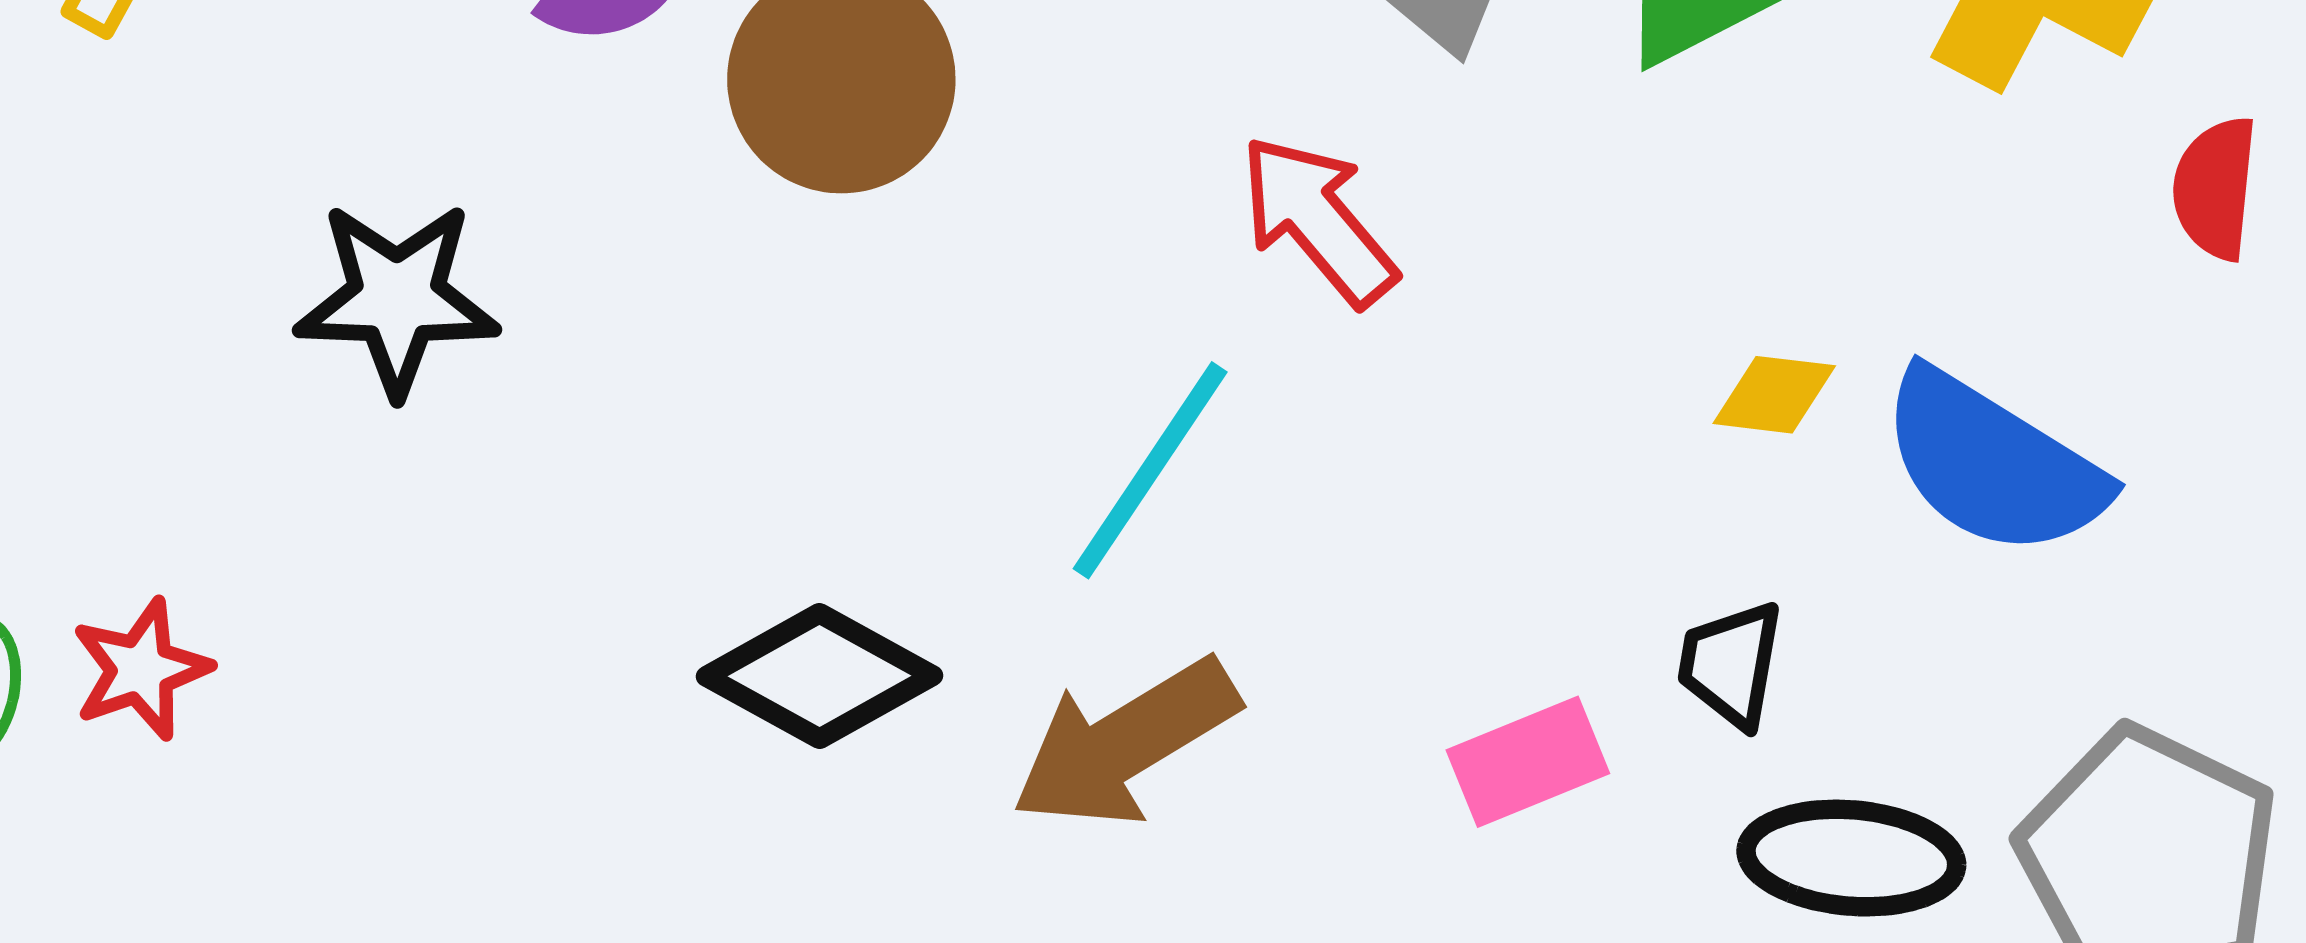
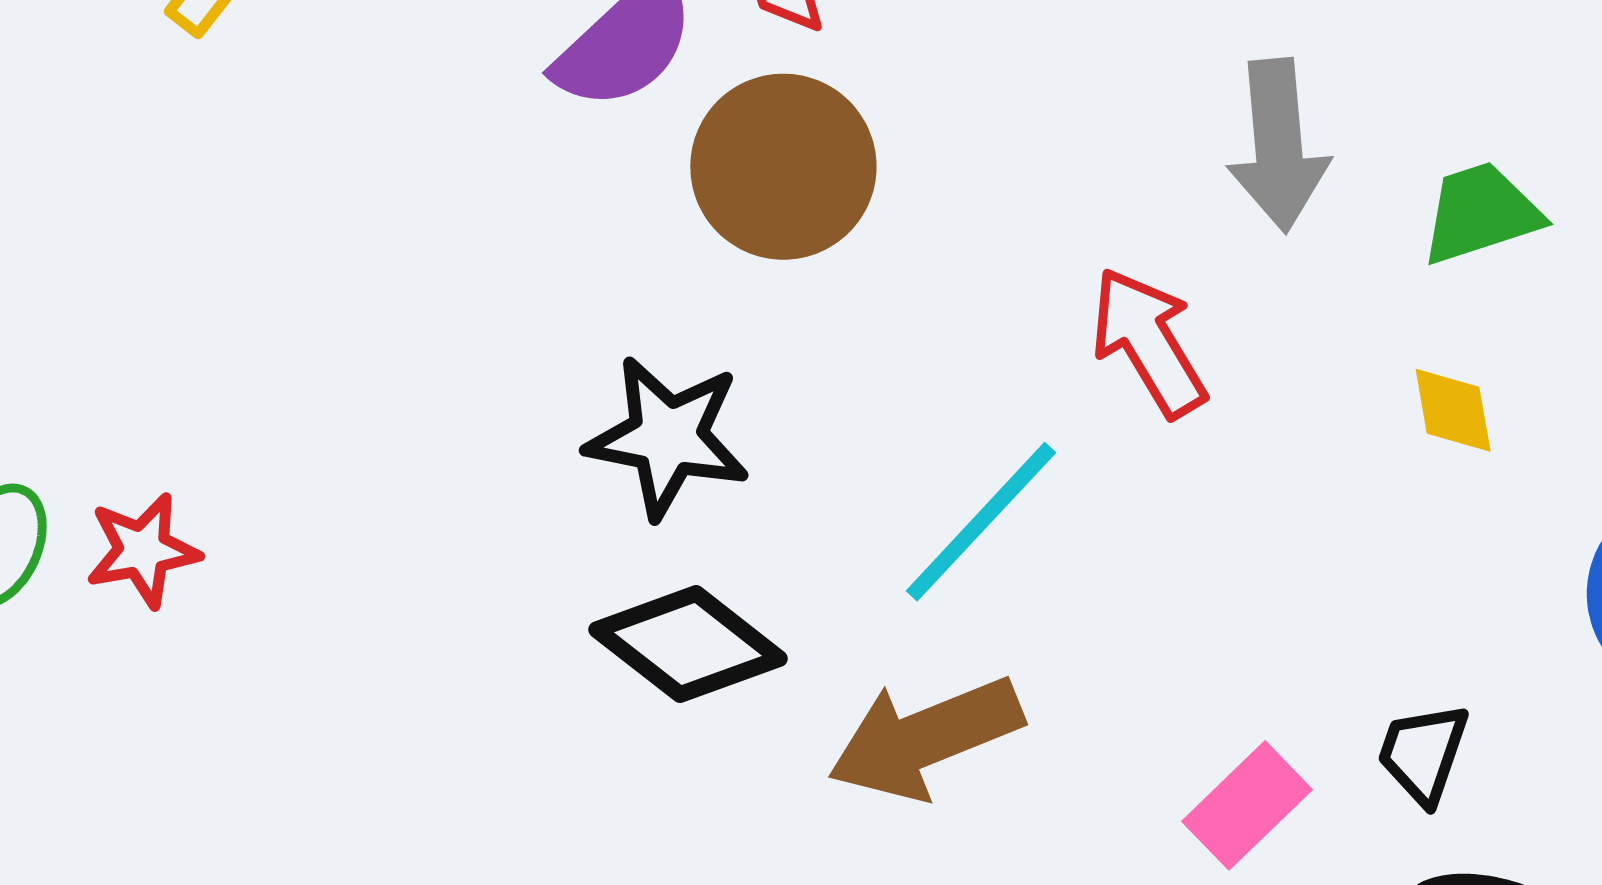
black star: (397, 298) -> (668, 437), moved
yellow diamond: (1774, 395) -> (1453, 410), moved, turned 64
pink rectangle: (1528, 762) -> (1247, 805), turned -31

